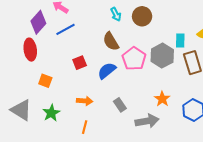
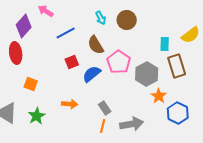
blue line: (65, 29) -> (66, 33), moved
gray hexagon: (162, 56) -> (147, 74), moved
red square: (80, 63) -> (72, 62), moved
orange star: (162, 99) -> (159, 96), moved
orange line: (85, 127) -> (103, 126), moved

